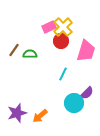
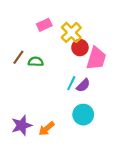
pink rectangle: (49, 27) -> (44, 25), moved
red circle: (61, 41) -> (80, 48), moved
purple semicircle: (87, 93) -> (83, 85), moved

